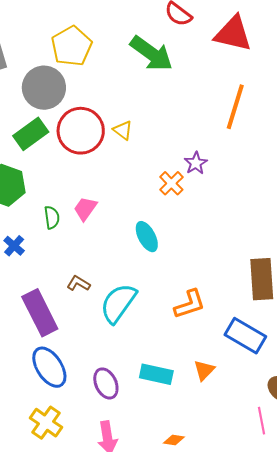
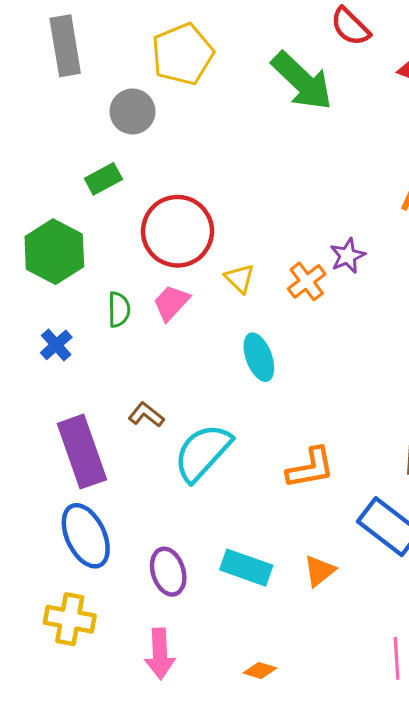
gray circle: (44, 88) -> (132, 111), size x0.7
yellow triangle: (123, 130) -> (240, 278), moved
red circle: (81, 131) -> (177, 231), moved
green rectangle: (31, 134) -> (103, 179), size x0.7
yellow cross: (46, 423) -> (70, 619), turned -32

